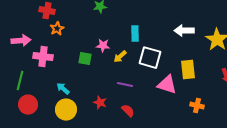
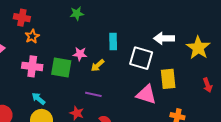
pink cross: (43, 57) -> (32, 66), moved
white square: (150, 58) -> (141, 58), moved
green square: (85, 59) -> (61, 67), size x1.5
purple line: (125, 85) -> (93, 94), moved

